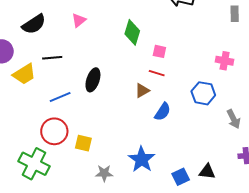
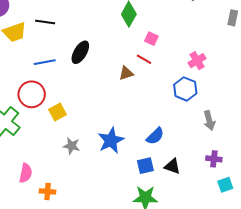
pink cross: (225, 61) -> (197, 61), moved, turned 36
blue semicircle: (163, 112) -> (155, 136), moved
yellow square: (83, 143) -> (58, 112), turned 36

